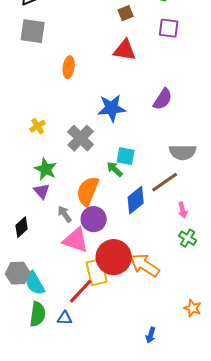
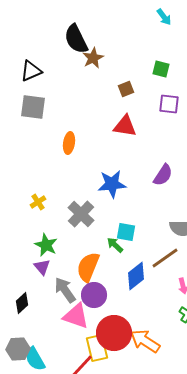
gray arrow: (65, 214) -> (65, 290), size x1.5

